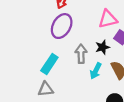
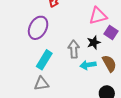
purple ellipse: (62, 26) -> (38, 28), moved
cyan arrow: (96, 71) -> (88, 65), turned 56

